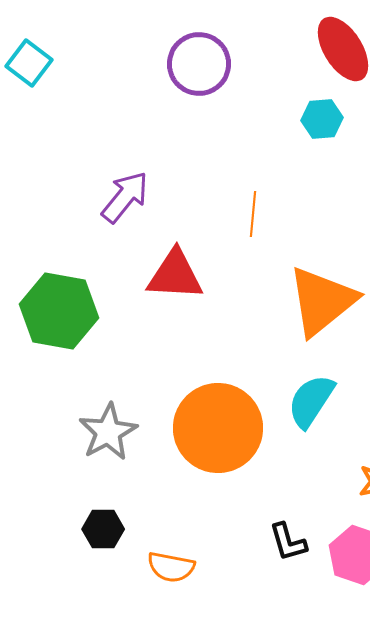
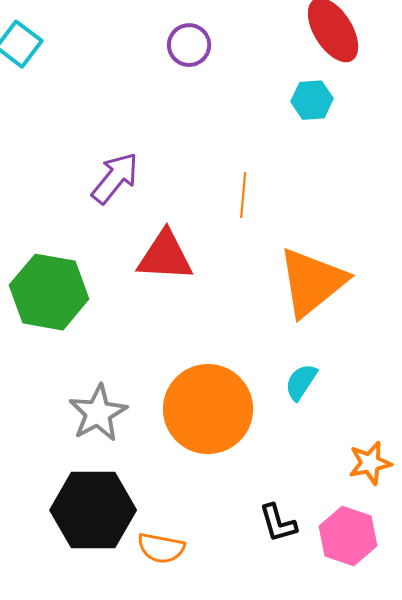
purple circle: (199, 64) -> (189, 45), size x0.7
cyan semicircle: (311, 401) -> (301, 382), size x0.7
black hexagon: (103, 529) -> (93, 510), size x2.0

